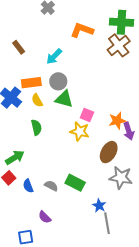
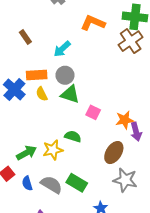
green semicircle: (36, 127) -> (73, 136), moved, turned -63
yellow star: (80, 131) -> (53, 150), moved, turned -30
green arrow: (15, 157) -> (26, 153), moved
gray semicircle: (51, 186) -> (51, 185), size x1.5

